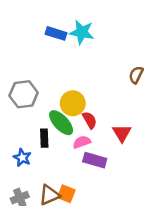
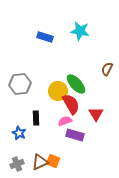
cyan star: (82, 32) -> (80, 31), moved
red semicircle: (90, 120) -> (71, 104), size x1.5
green ellipse: (61, 123) -> (76, 84), moved

